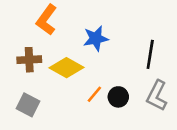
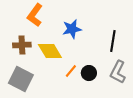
yellow diamond: (66, 68) -> (50, 51), turned 30
gray square: (28, 105) -> (21, 79), size x1.4

